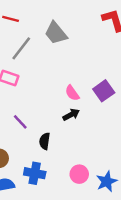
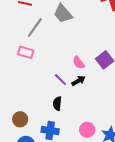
purple line: (20, 122) -> (60, 80), moved

